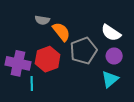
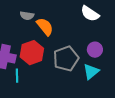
white semicircle: (111, 33) -> (90, 14), moved
gray pentagon: (83, 51) -> (66, 59), moved

